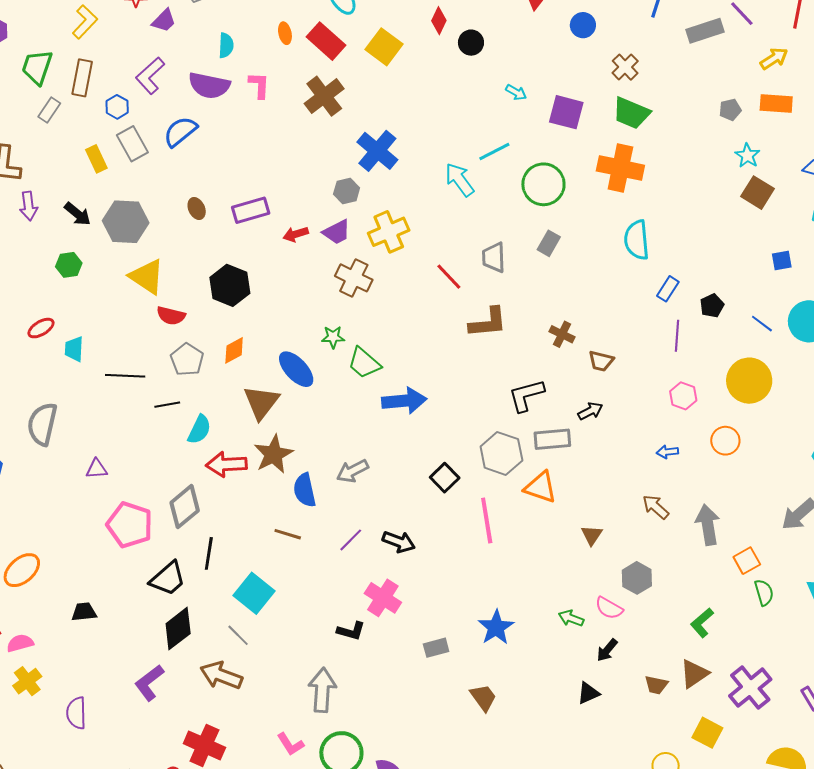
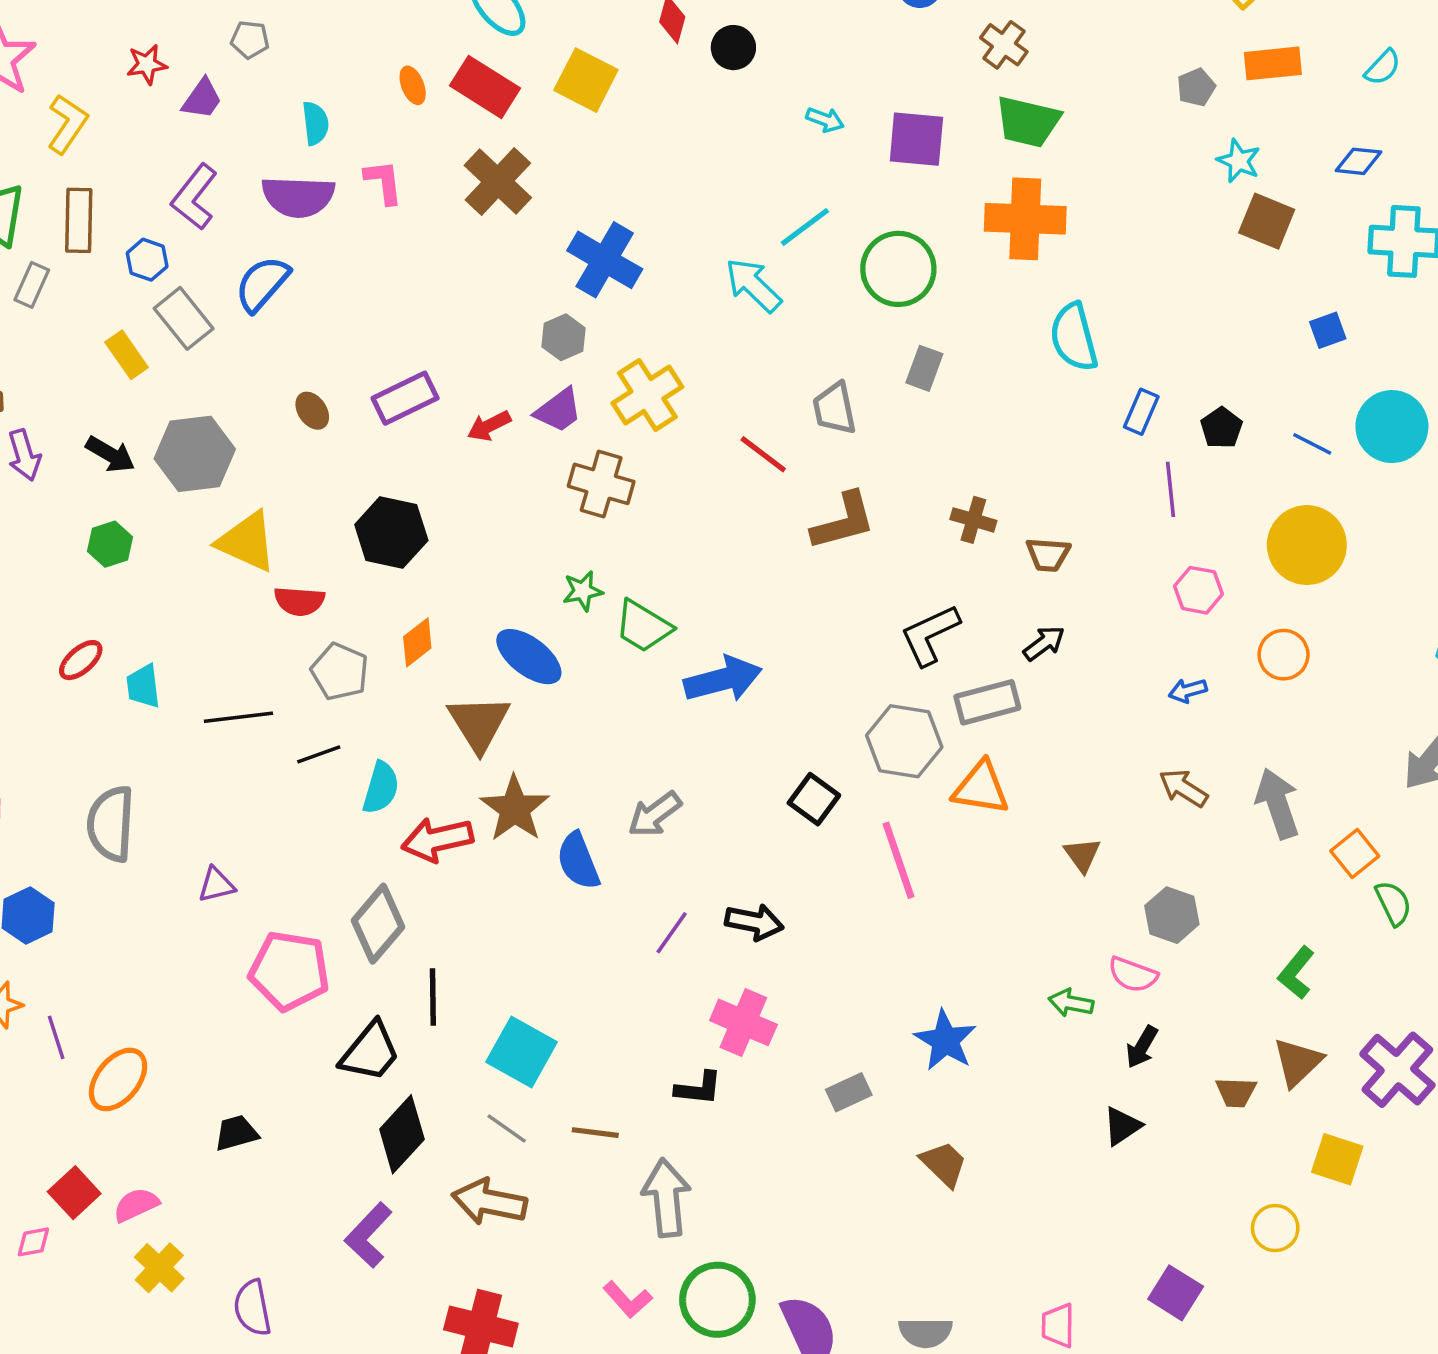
brown line: (288, 534) -> (595, 1133), moved

